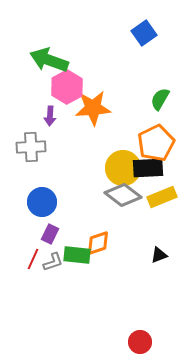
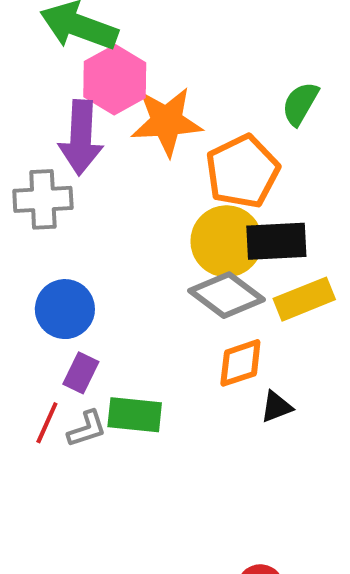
purple arrow: (50, 116) -> (81, 138), size x1.8
orange pentagon: (156, 143) -> (242, 171), moved
orange diamond: (98, 243) -> (240, 363), moved
black triangle: (159, 255) -> (276, 407), moved

